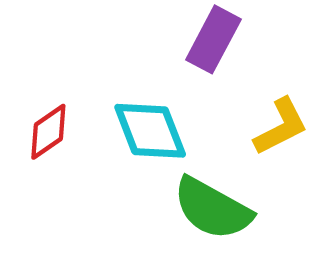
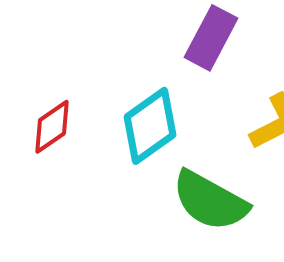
cyan diamond: (150, 131) -> (150, 126), turned 76

